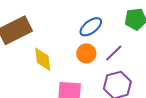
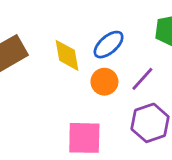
yellow diamond: (43, 59) -> (67, 55), moved

